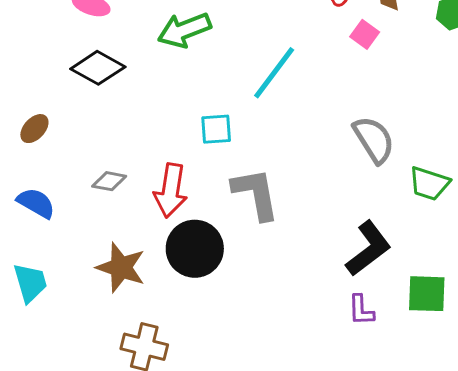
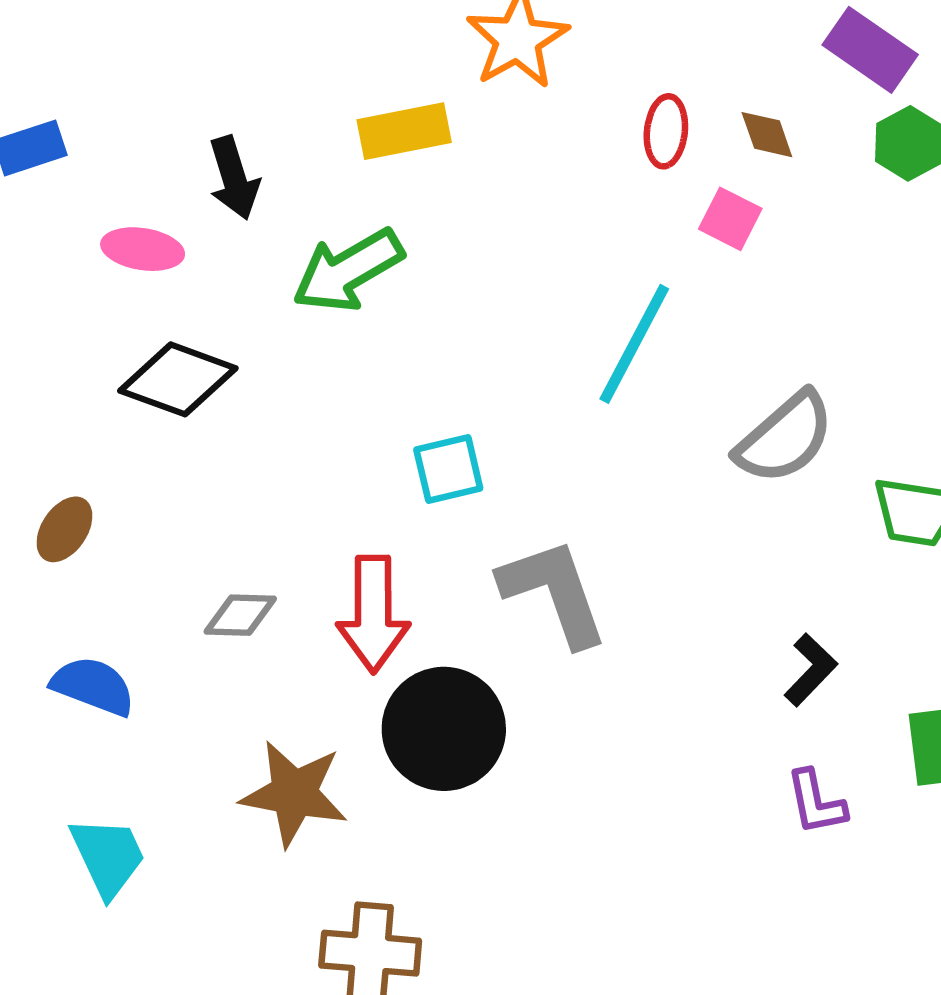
cyan line: (274, 73) -> (634, 344), moved
gray semicircle: (374, 140) -> (785, 438), turned 90
black L-shape: (368, 249) -> (811, 670), size x0.6

